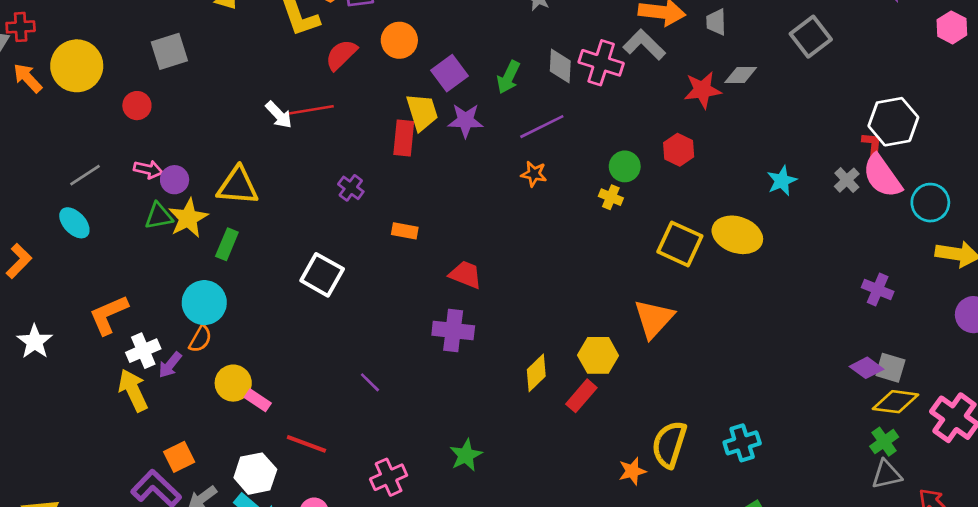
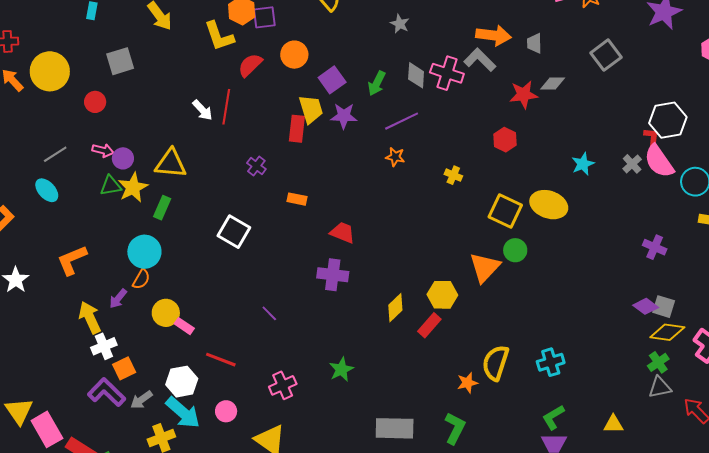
red line: (310, 110) -> (226, 107), turned -72
green circle: (625, 166) -> (515, 250), moved
white cross: (143, 351) -> (104, 346), moved

